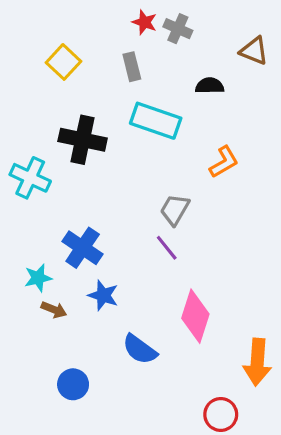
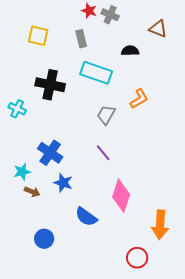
yellow square: (64, 62) -> (38, 36), turned -30
cyan cross: (30, 178) -> (17, 109), size x0.7
gray trapezoid: (175, 210) -> (106, 115), moved

